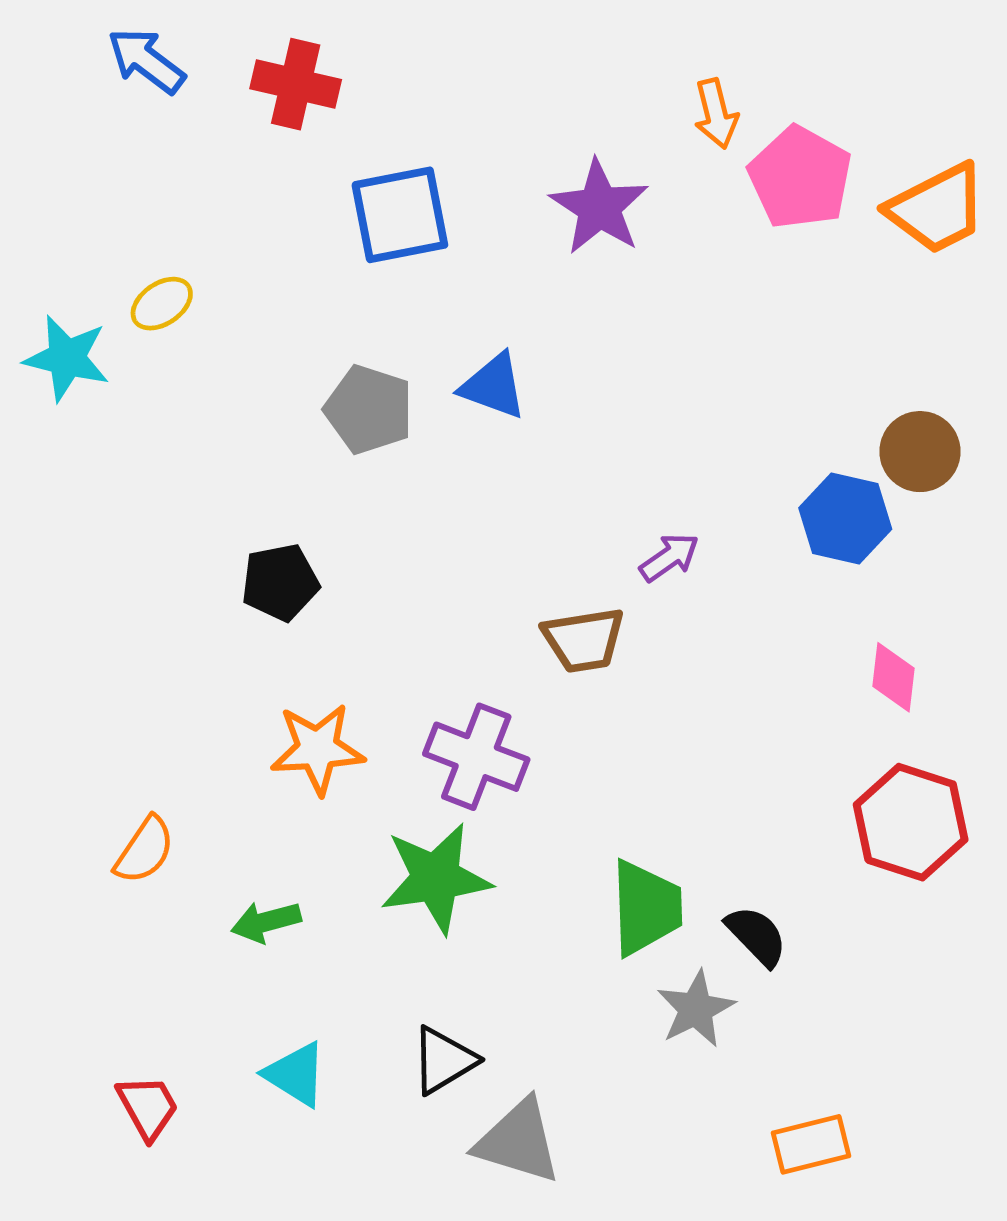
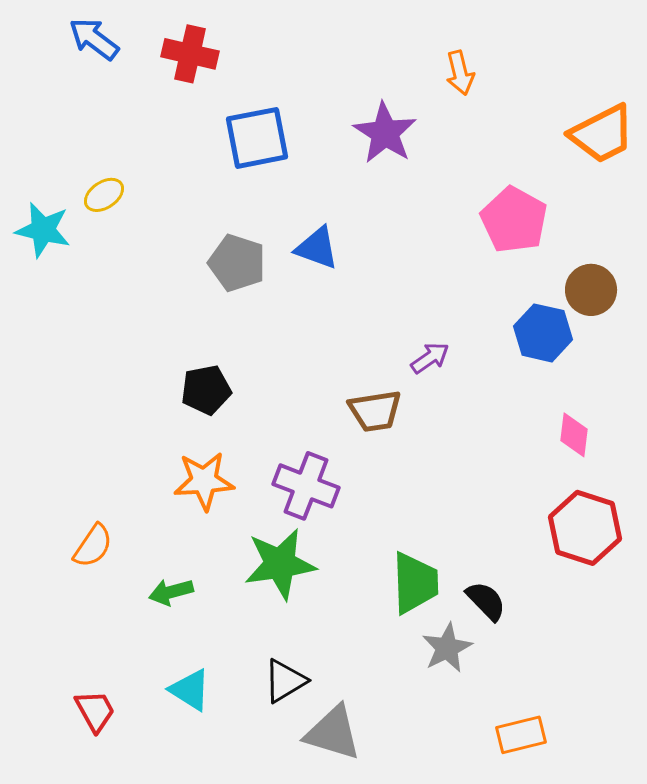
pink pentagon: (800, 177) -> (514, 220), moved
black pentagon: (280, 582) -> (206, 390), moved

